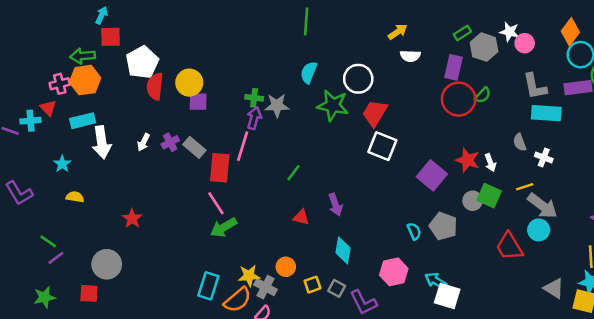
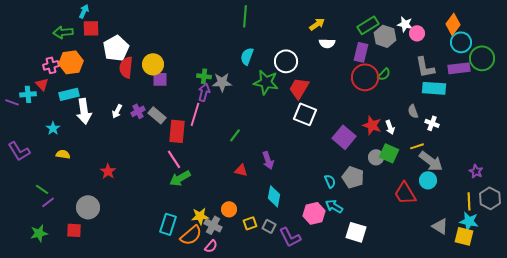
green rectangle: (462, 33) -> (368, 25), size x1.5
green arrow: (83, 56) -> (63, 32), moved
cyan arrow: (436, 281) -> (334, 206), moved

